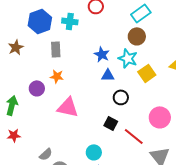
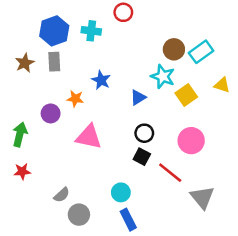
cyan rectangle: (141, 13) -> (201, 52), moved
gray rectangle: (56, 49) -> (54, 62), moved
blue star: (102, 54) -> (101, 80), moved
blue triangle: (108, 75) -> (138, 97), turned -32
black circle: (121, 97) -> (144, 133), moved
pink circle: (160, 117) -> (191, 141), moved

